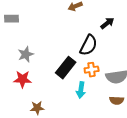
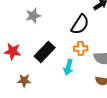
gray star: (26, 54) -> (33, 16), moved
black rectangle: (66, 68) -> (45, 52), moved

